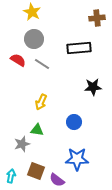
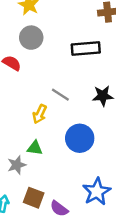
gray line: (42, 64) -> (60, 95), moved
blue circle: (74, 122) -> (80, 138), size x1.5
blue star: (77, 159) -> (97, 192), moved, turned -30

